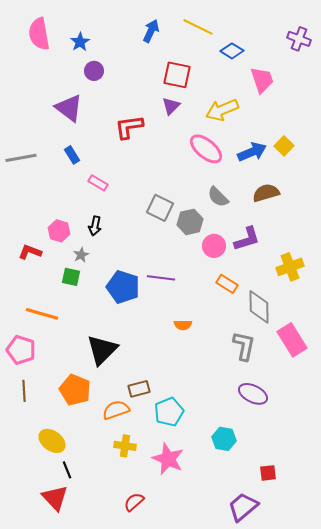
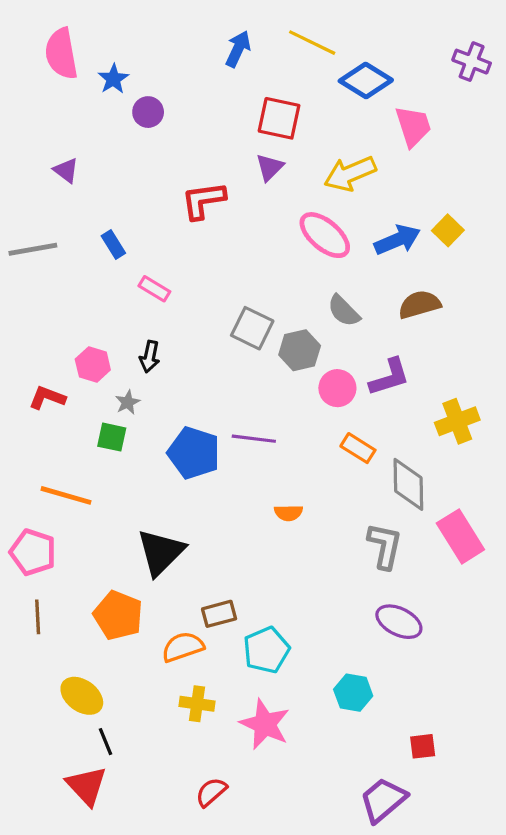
blue star: (80, 42) -> (113, 79), moved
blue diamond: (232, 51) -> (366, 80), size x1.4
purple triangle: (69, 108) -> (66, 170), moved, size x0.6

